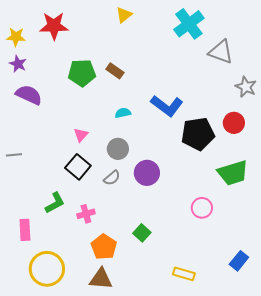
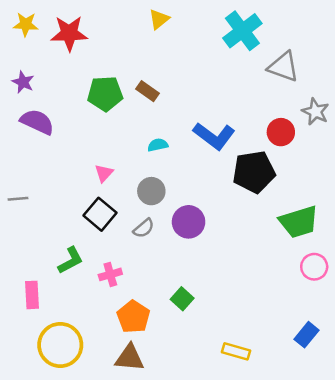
yellow star: (16, 37) -> (26, 24), moved
red circle: (234, 123) -> (281, 132), moved
pink circle: (202, 208) -> (314, 267), moved

